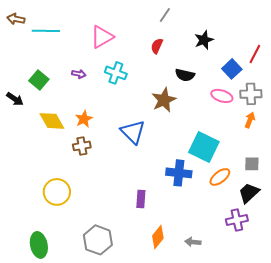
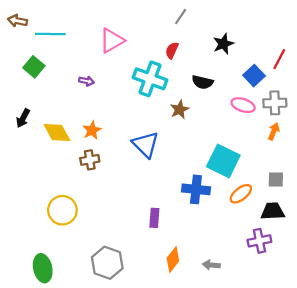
cyan cross: (116, 73) -> (150, 79), moved, size x1.4
green square: (39, 80) -> (34, 67), moved
black arrow: (15, 99) -> (23, 118), moved, turned 84
brown star: (164, 100) -> (180, 109), size x0.7
black trapezoid: (249, 193) -> (273, 211), turned 40

